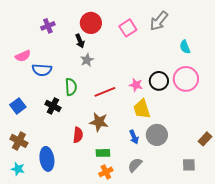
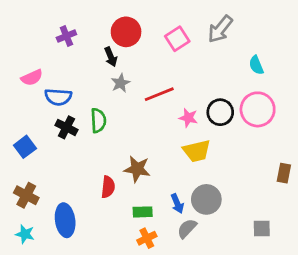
red line: (105, 92) -> (159, 94), moved
black cross: (53, 106) -> (66, 127), moved
yellow trapezoid: (142, 109) -> (197, 151), turned -85
gray circle: (157, 135) -> (206, 199), moved
blue arrow: (134, 137) -> (177, 204), moved
brown rectangle: (205, 139) -> (284, 173), moved, turned -32

